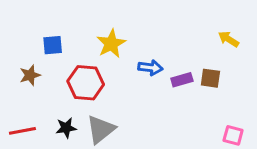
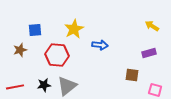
brown square: (210, 78) -> (132, 75), moved
purple rectangle: (182, 80) -> (149, 53), moved

